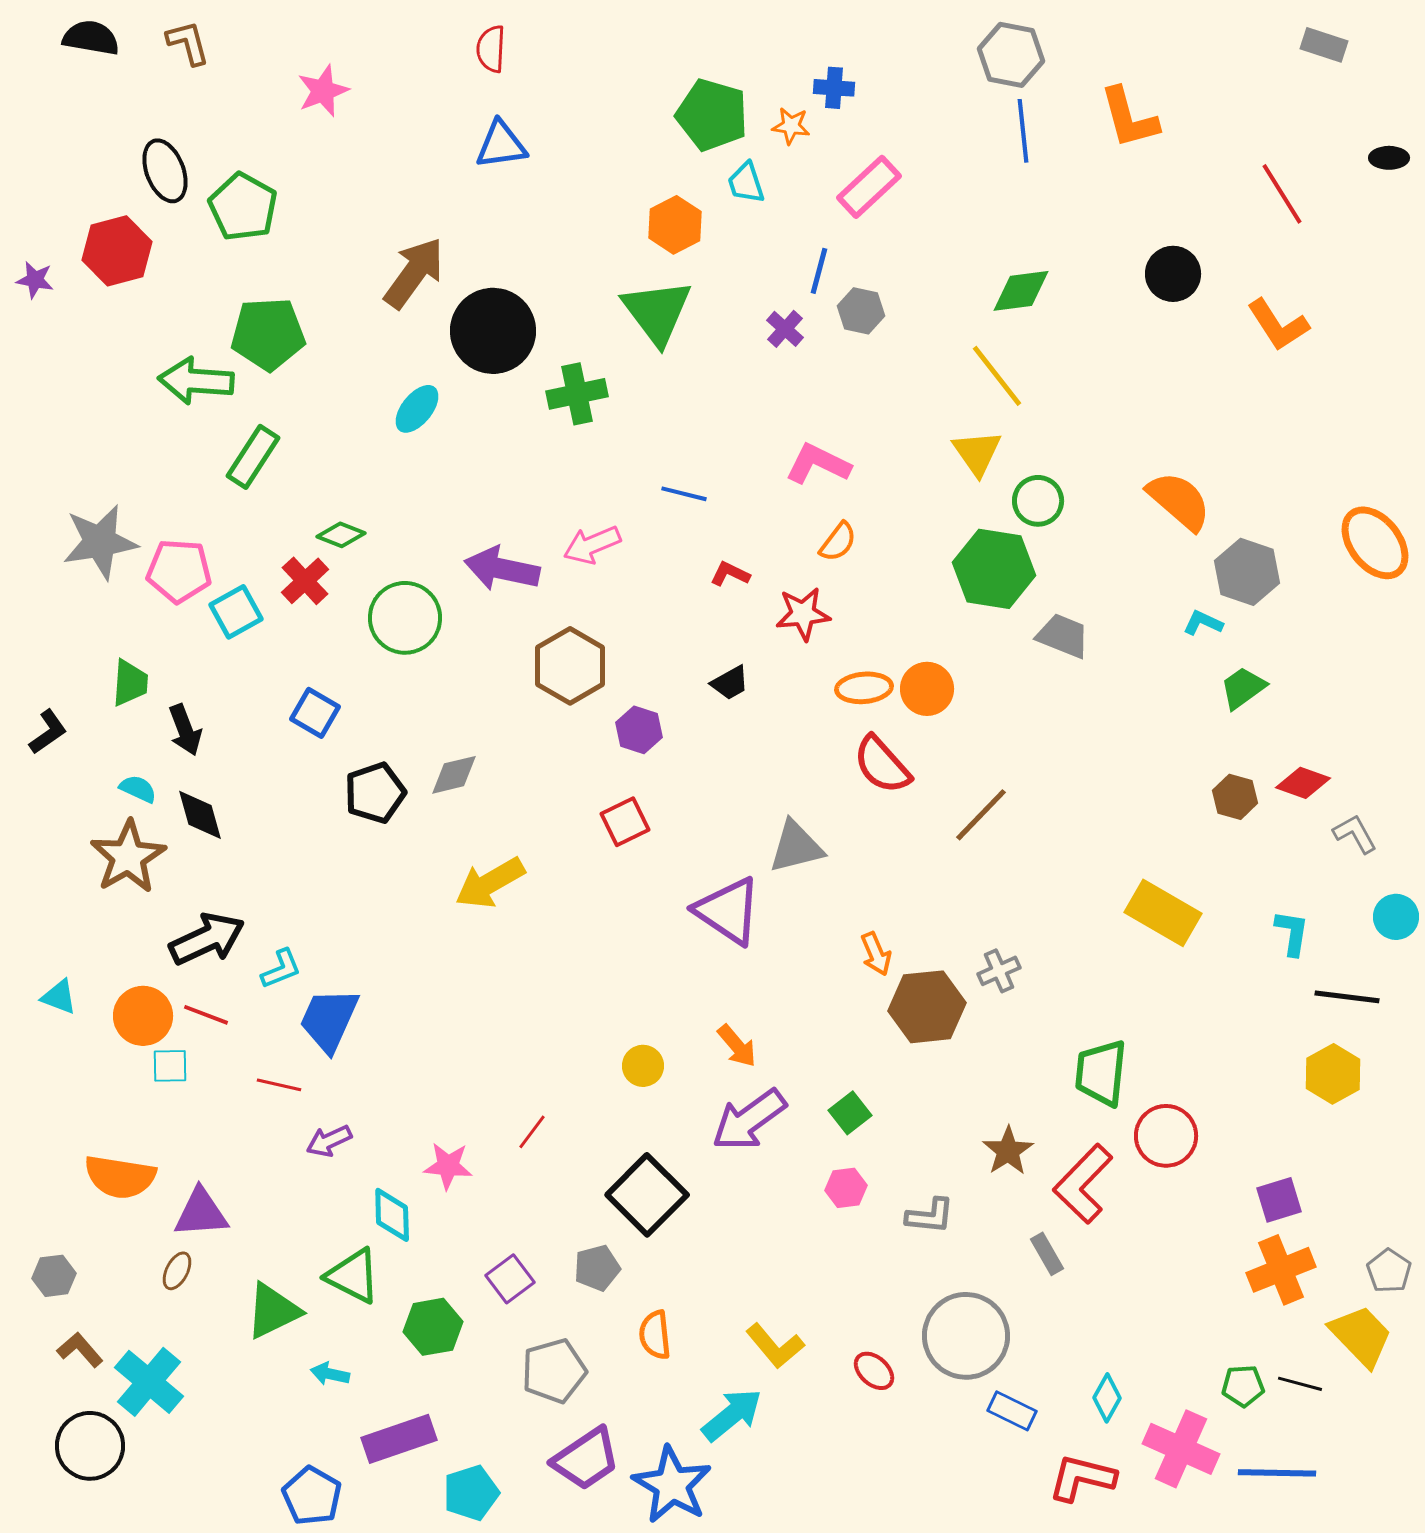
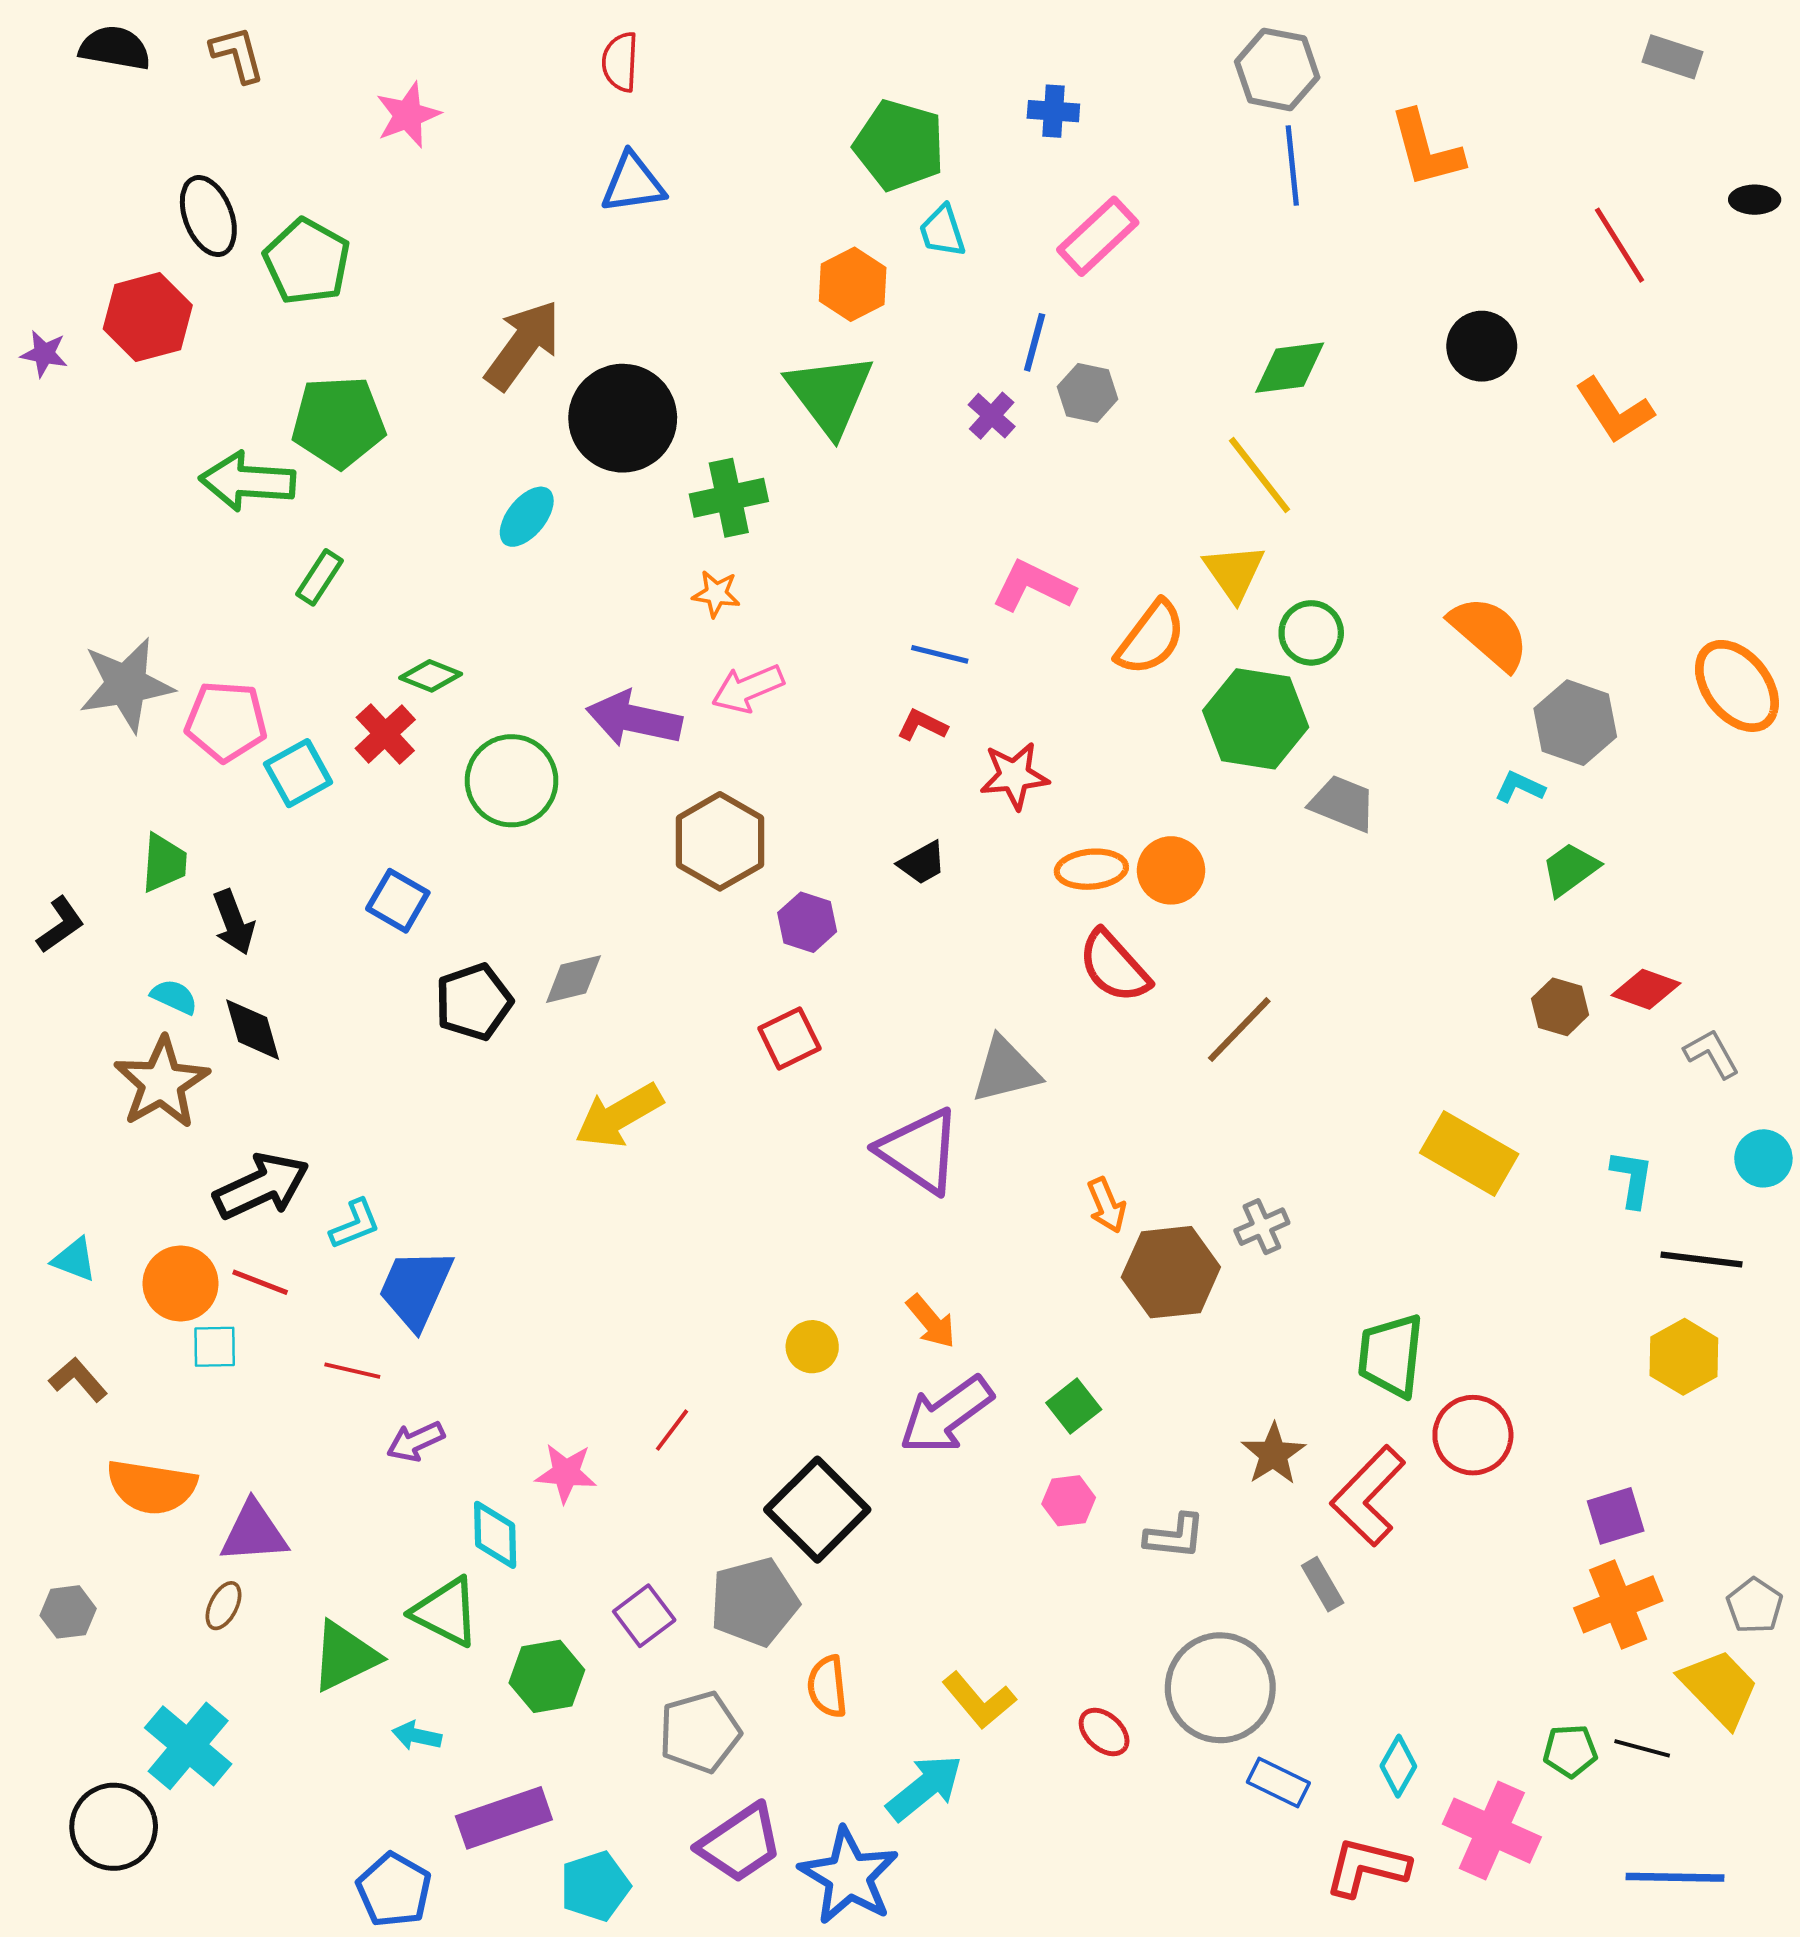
orange star: (791, 126) -> (716, 594), moved
green rectangle: (253, 457) -> (320, 577), size x0.7
blue line: (684, 494) -> (940, 654), moved
orange semicircle: (838, 542) -> (1151, 638), moved, size x1.5
gray pentagon: (597, 1268) -> (754, 1602), size x1.5
brown L-shape: (80, 1350) -> (78, 1380), moved
blue line: (1277, 1473) -> (1675, 1877), moved

